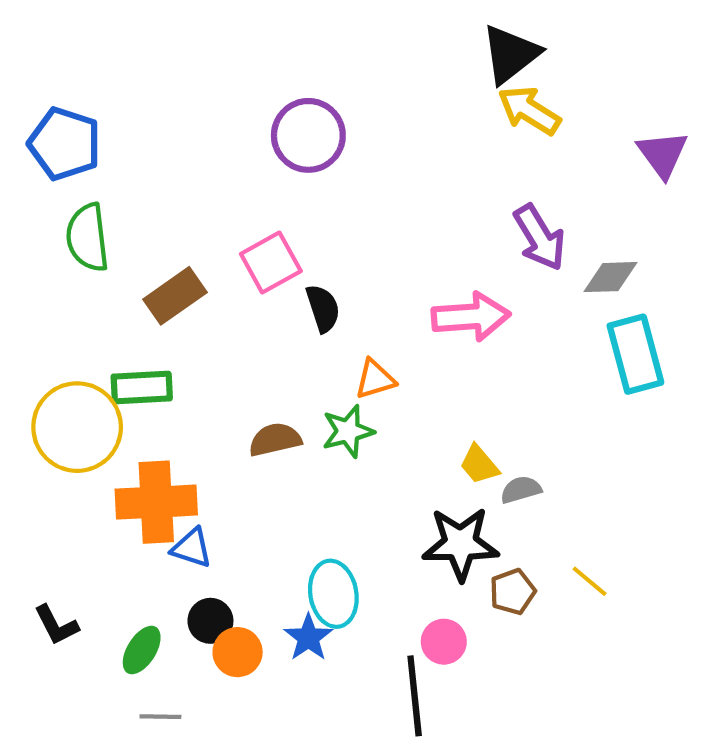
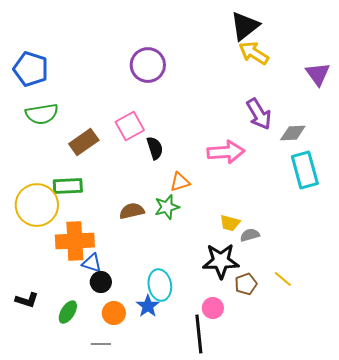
green semicircle: (88, 237) -> (42, 114), turned -92
yellow trapezoid: (479, 465) -> (230, 223), turned -35
black circle: (210, 621) -> (101, 282), moved
black L-shape: (56, 625) -> (27, 300), turned -45
gray line: (160, 717) -> (101, 344), moved

